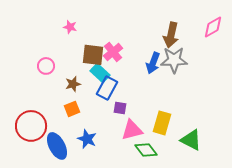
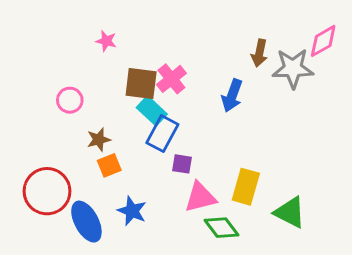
brown arrow: (171, 35) -> (259, 53), size x0.7
gray star: (174, 60) -> (293, 68), moved
brown star: (73, 84) -> (99, 140), moved

